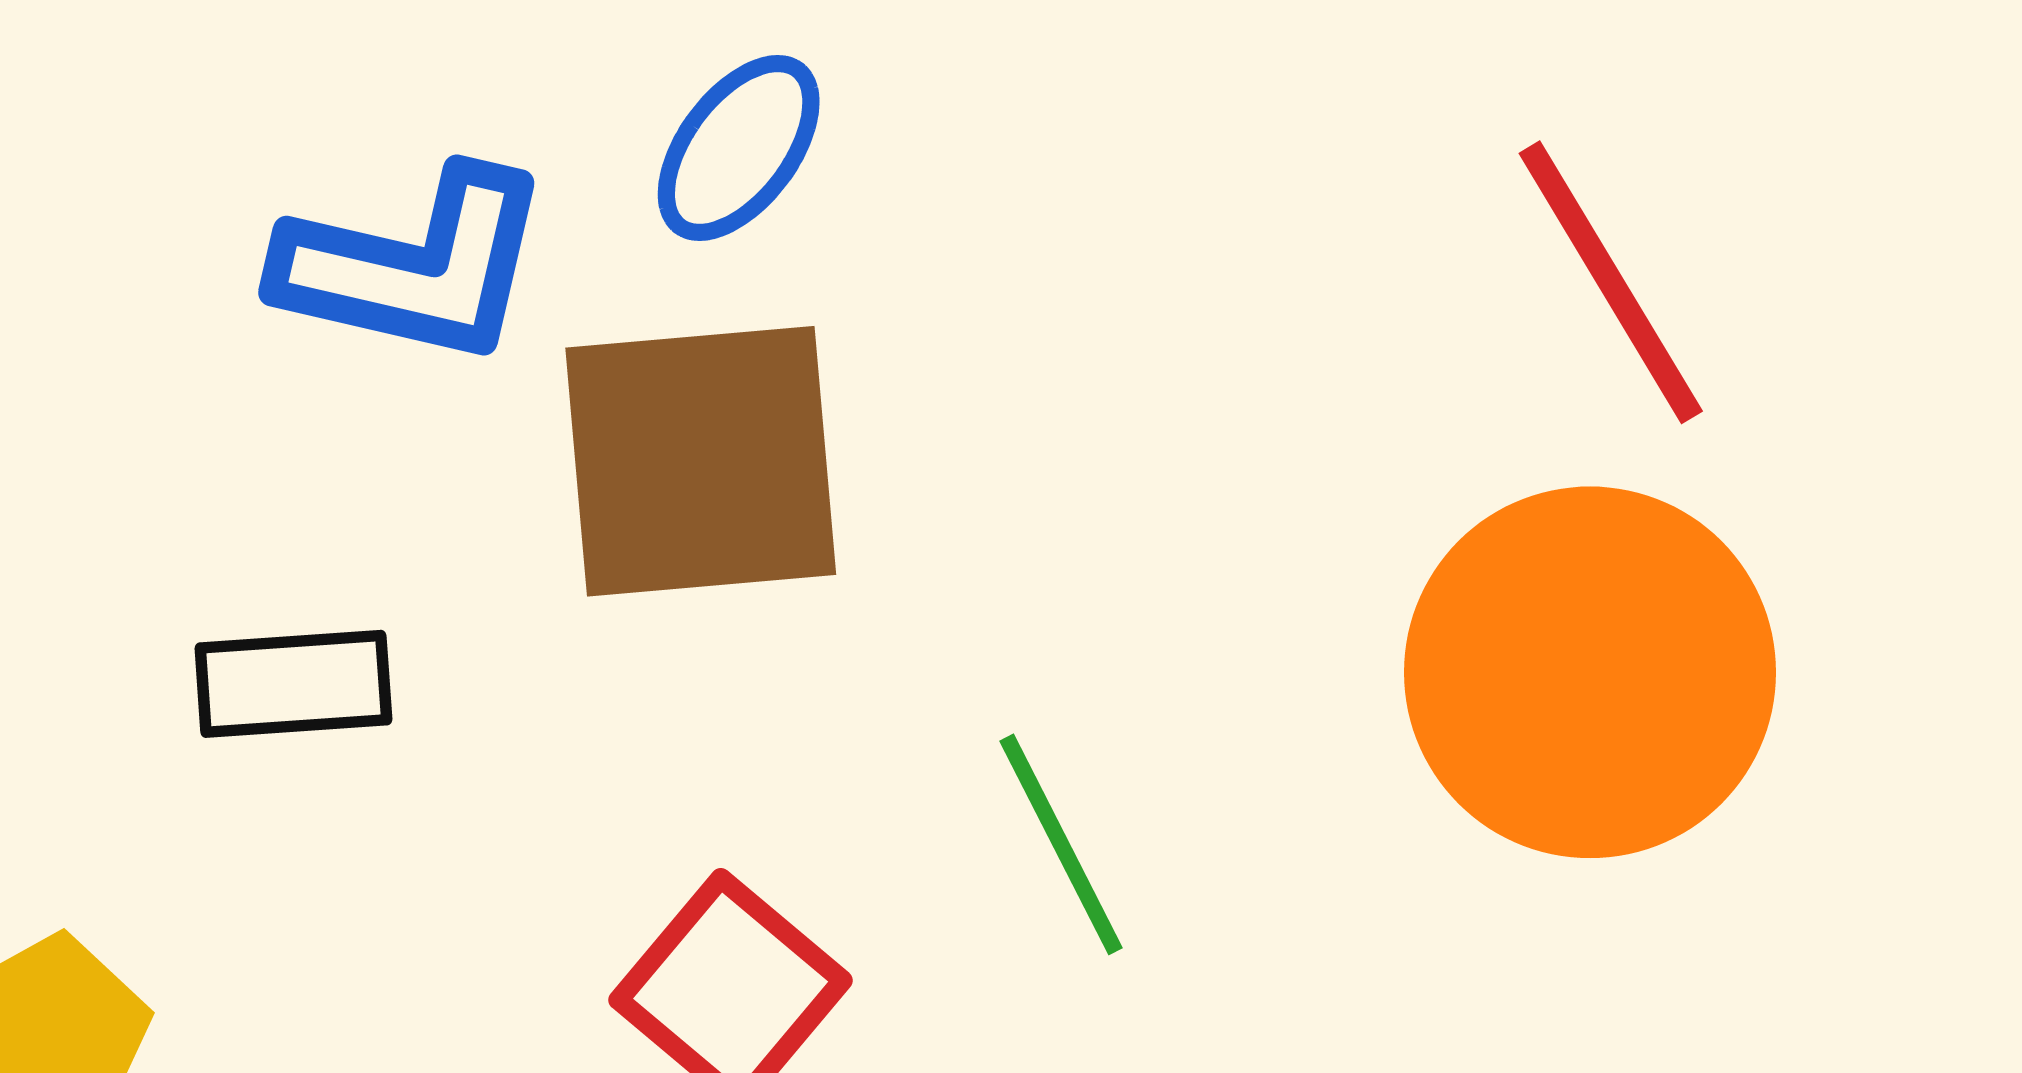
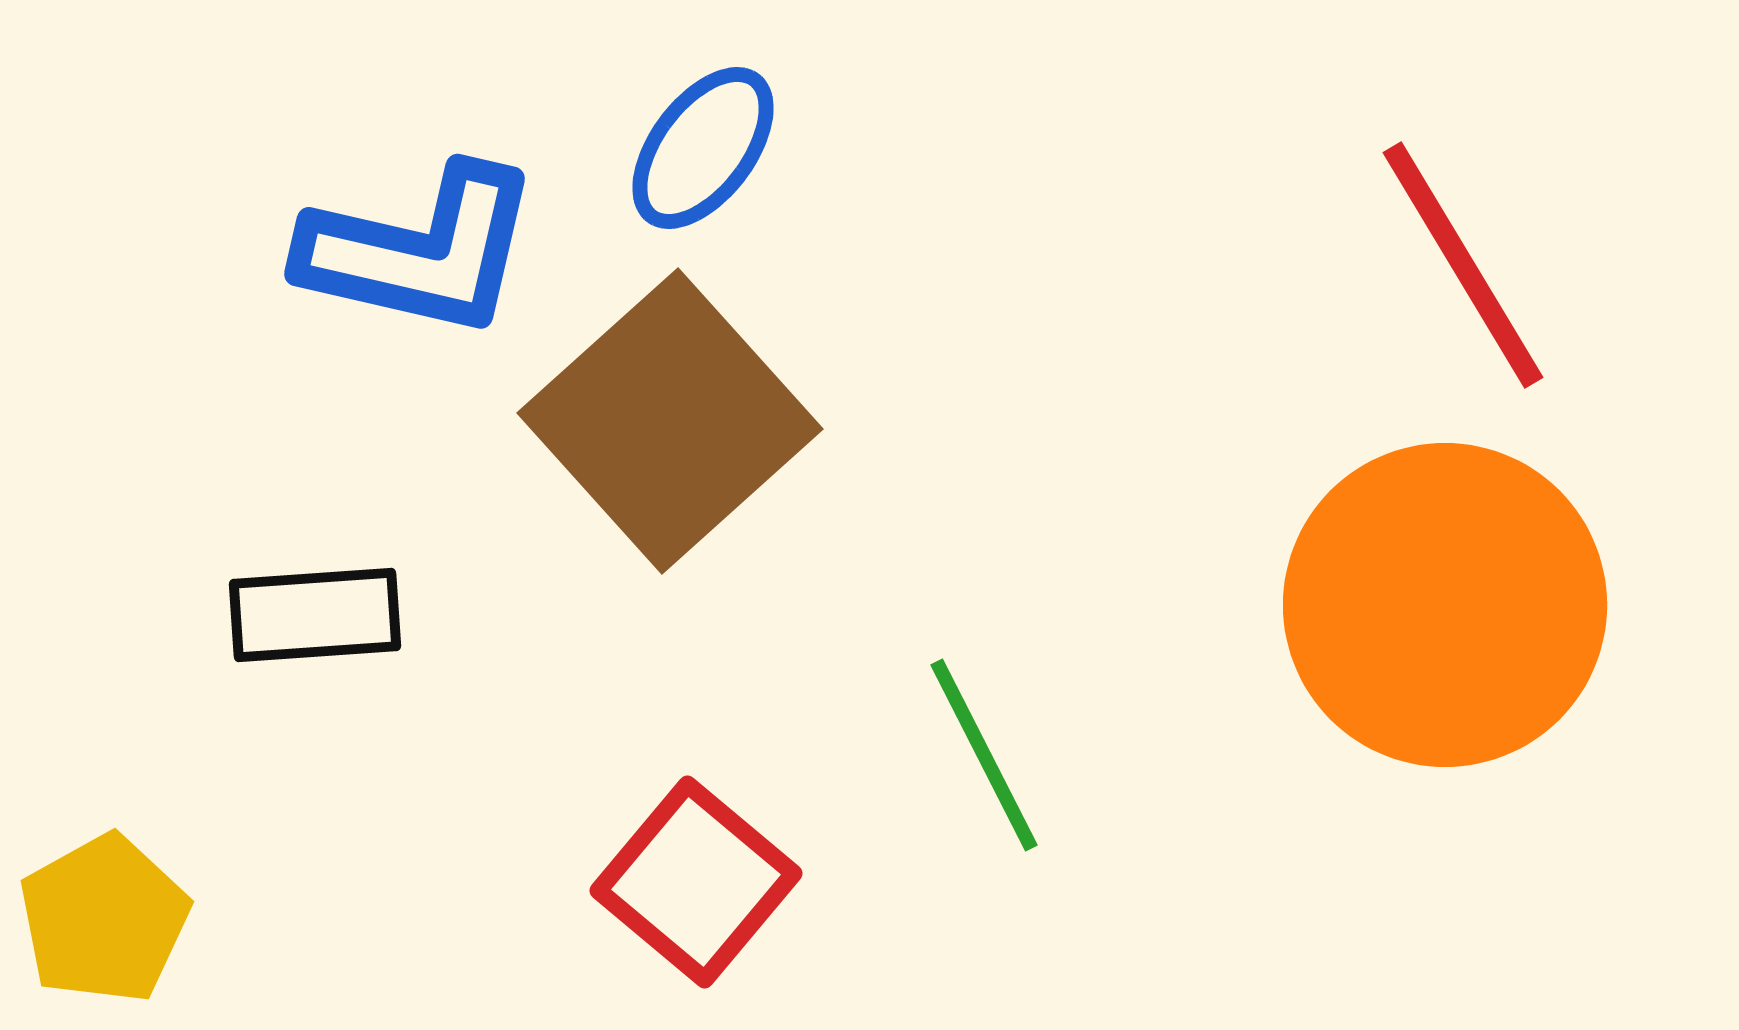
brown square: (701, 461) -> (670, 421), turned -37

